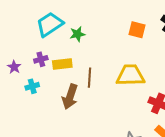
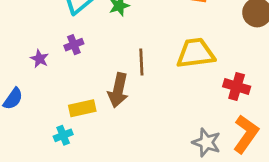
yellow rectangle: (62, 64) -> (82, 108), moved
cyan cross: (32, 86) -> (63, 135), moved

